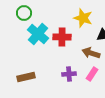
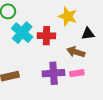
purple cross: (69, 74) -> (54, 73), size x1.5
pink rectangle: (92, 74) -> (77, 73), turned 48

